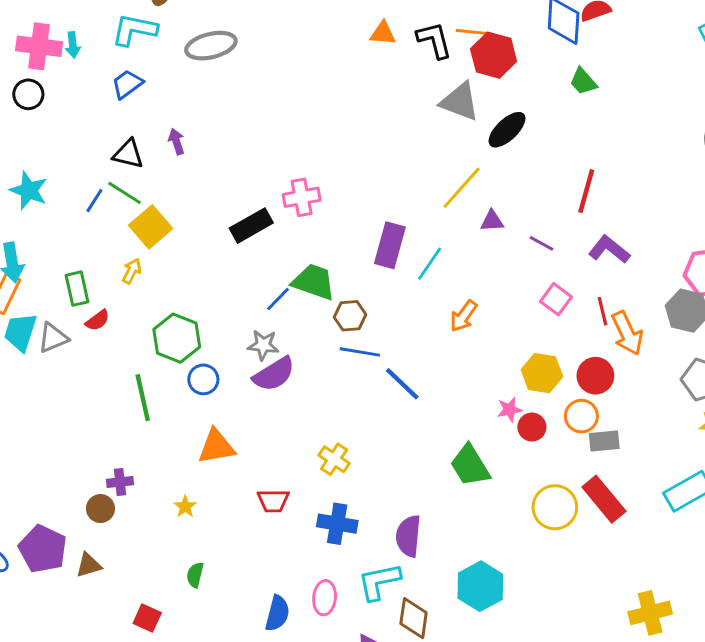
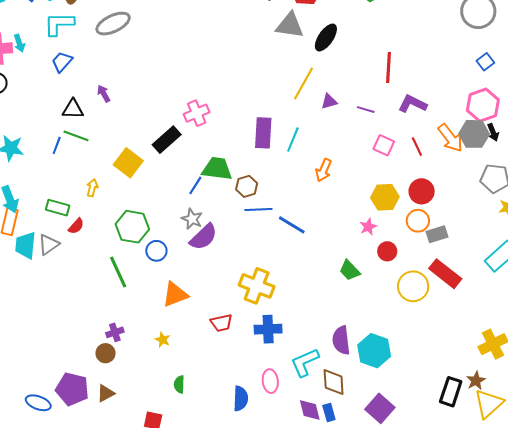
yellow square: (151, 227) -> (128, 163), moved
green rectangle: (77, 289) -> (58, 208), turned -50
orange arrow: (627, 333) -> (450, 138), moved
gray star: (263, 345) -> (192, 219), turned 30
red circle: (532, 427) -> (387, 251), moved
yellow cross: (334, 459) -> (257, 286), size x1.6
green trapezoid: (470, 465) -> (350, 270), size x0.7
purple semicircle: (408, 536) -> (341, 340), moved

